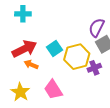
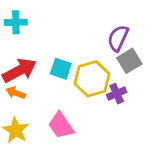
cyan square: (54, 48) -> (61, 69), turned -35
orange arrow: (31, 65) -> (16, 93), moved

